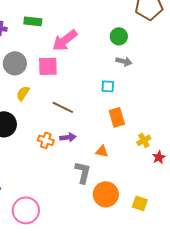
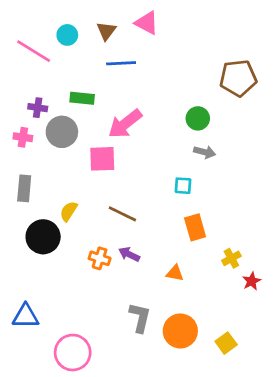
gray circle: (15, 63) -> (62, 132), moved
yellow semicircle: (23, 93) -> (69, 211), moved
purple arrow: (68, 137) -> (129, 254), turned -147
gray L-shape: (83, 172) -> (140, 318), moved
yellow square: (140, 203) -> (226, 343), turned 35

